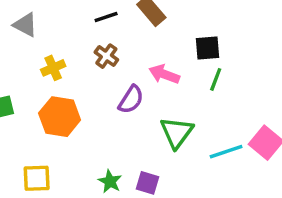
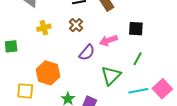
pink arrow: (164, 74) -> (108, 40), turned -48
green line: (216, 79) -> (138, 59), moved
orange hexagon: (60, 117) -> (48, 73), moved

